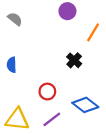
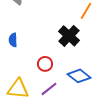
black cross: (74, 60) -> (69, 36), size x1.5

